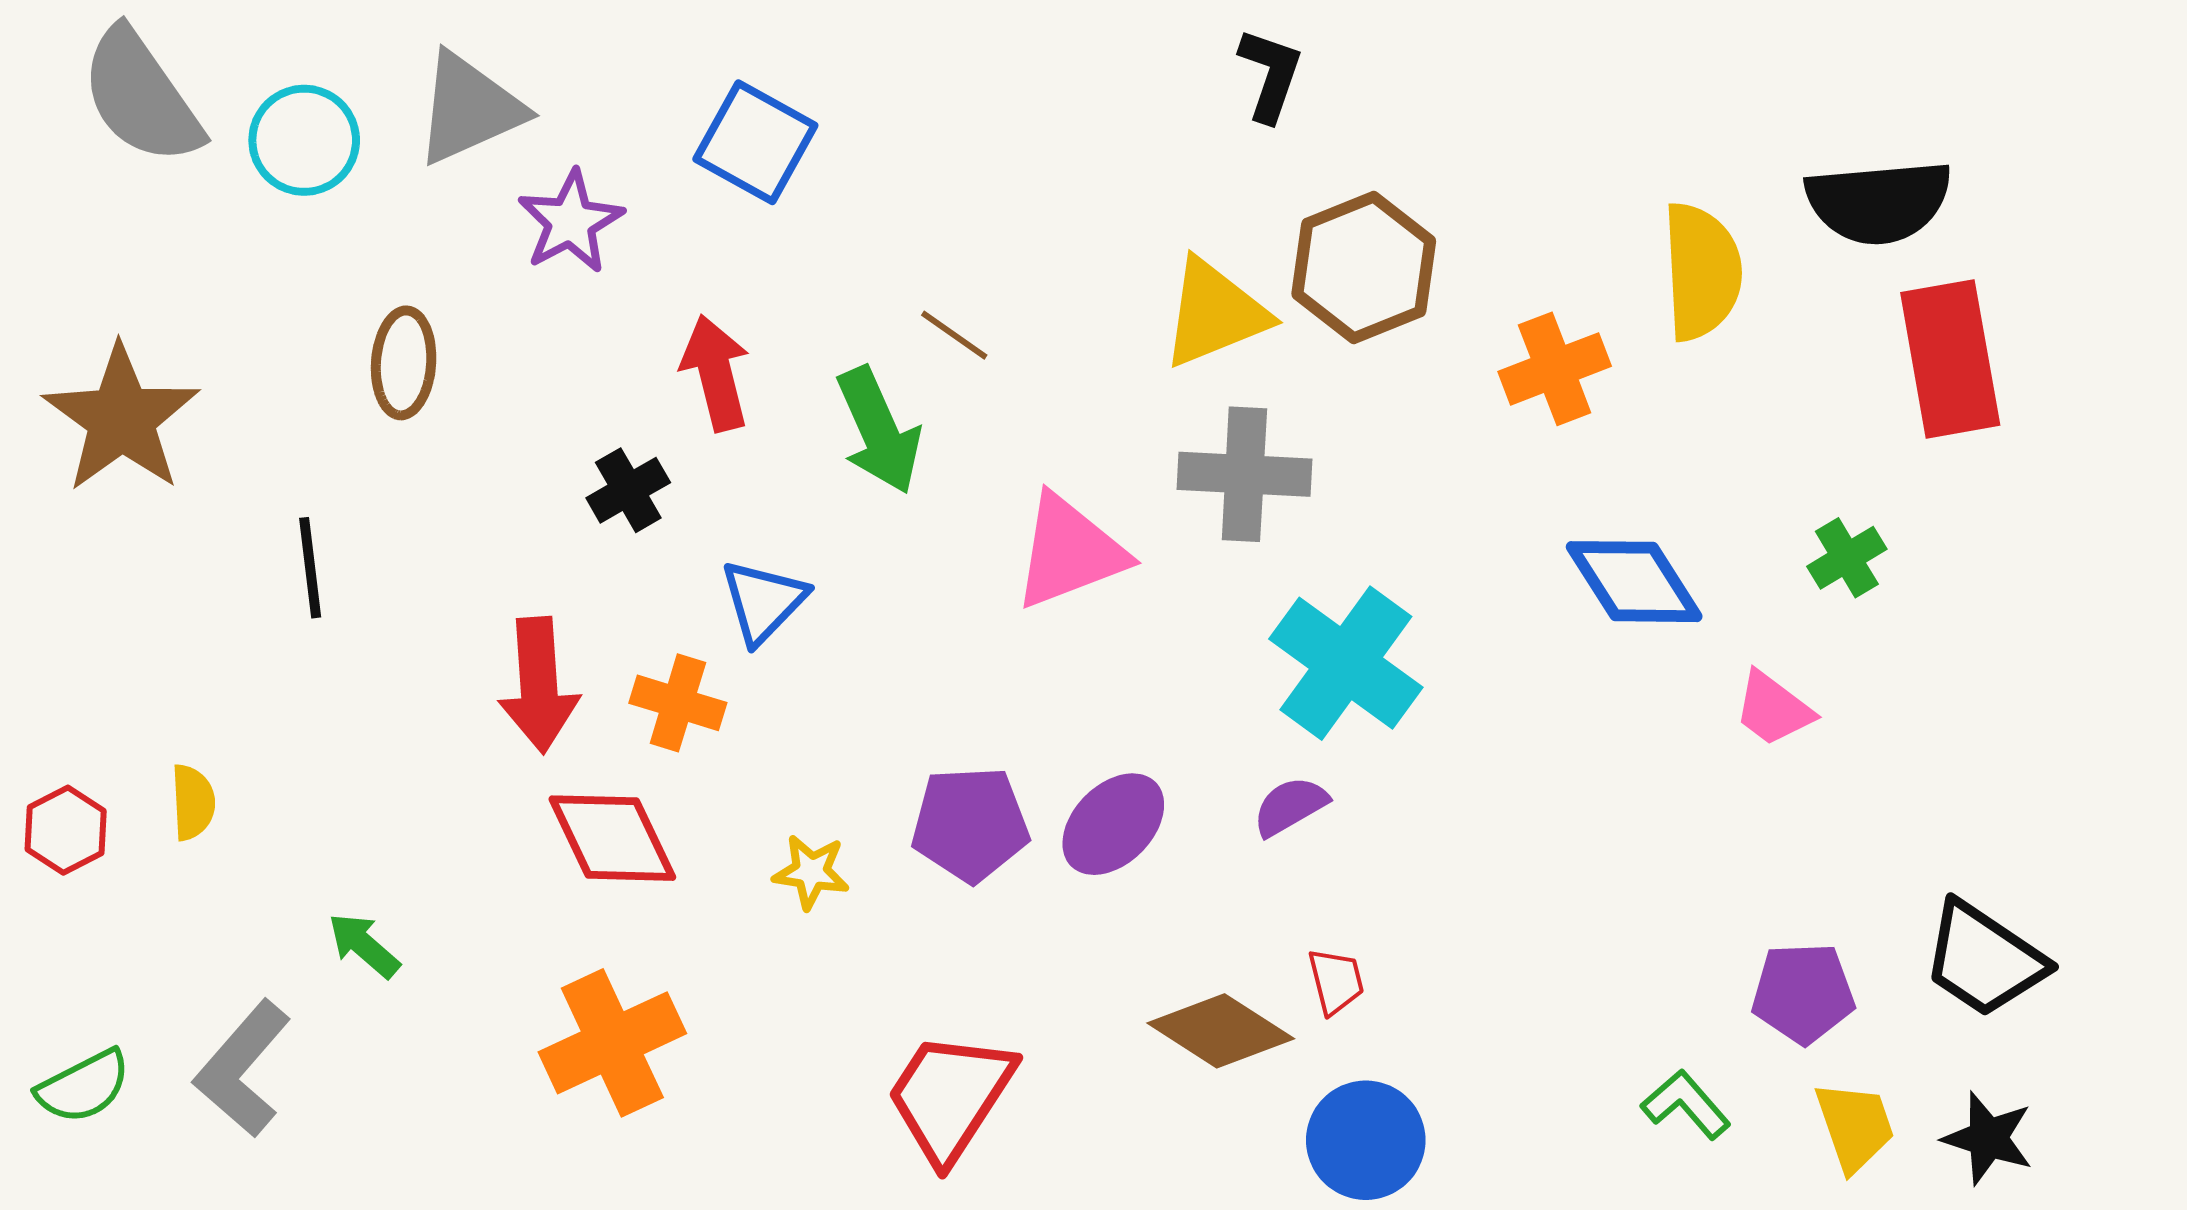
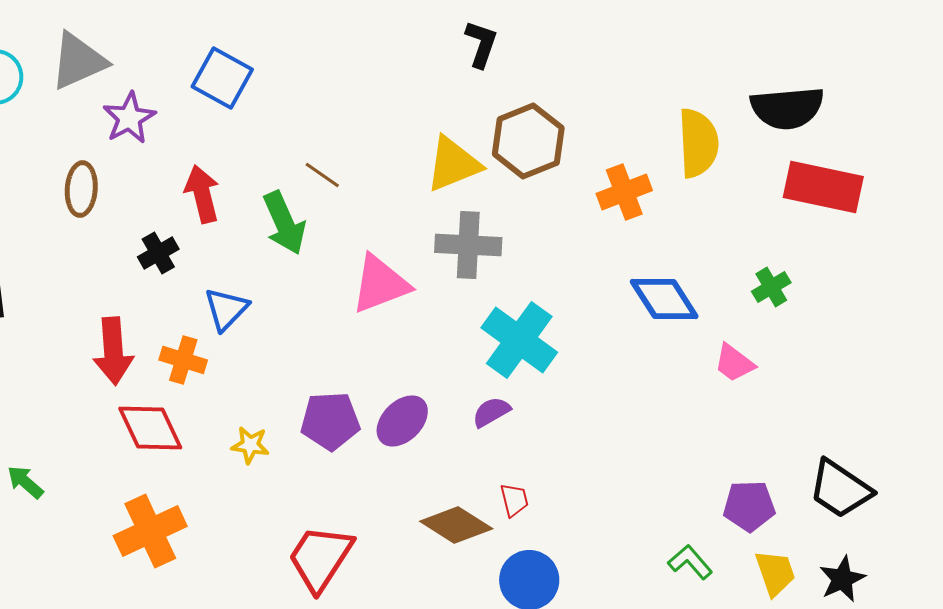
red rectangle: (1950, 359) -> (823, 187), turned -68
brown ellipse: (404, 363) -> (81, 189), moved
black star: (1988, 1138) -> (842, 579), turned 30

